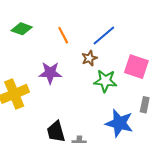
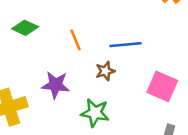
blue line: (104, 36) -> (126, 45), turned 30
green star: (105, 81) -> (95, 113), moved

